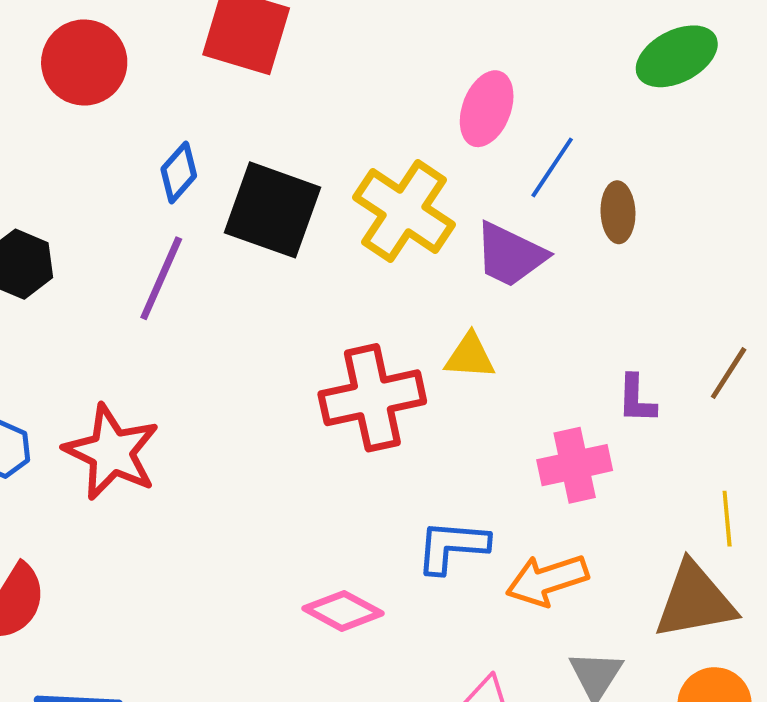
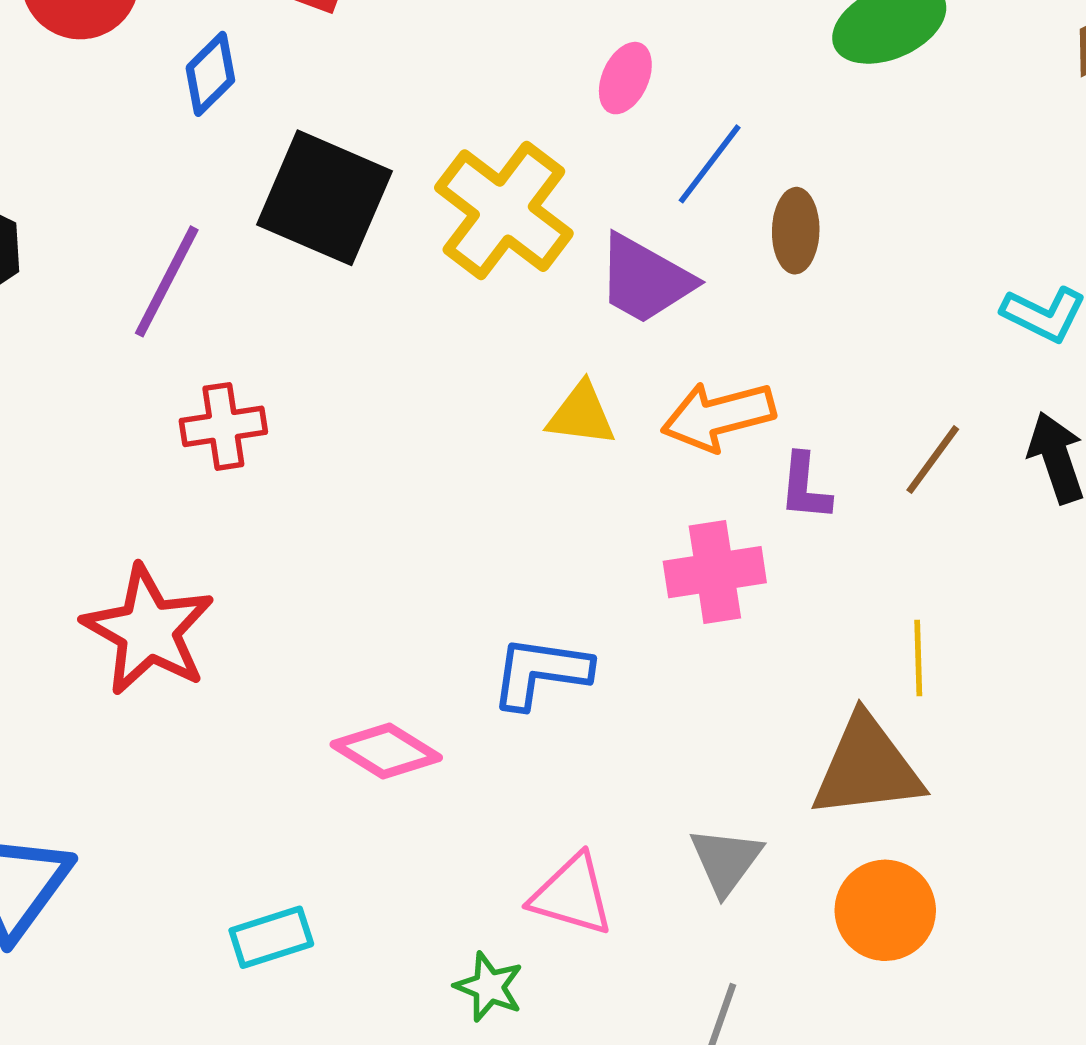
pink ellipse: (487, 109) -> (625, 78), size x0.7
blue diamond: (179, 172) -> (210, 74), moved
red cross: (372, 398) -> (223, 426), moved, size x0.6
red star: (112, 452) -> (148, 630), moved
orange arrow: (547, 580) -> (718, 416), moved

